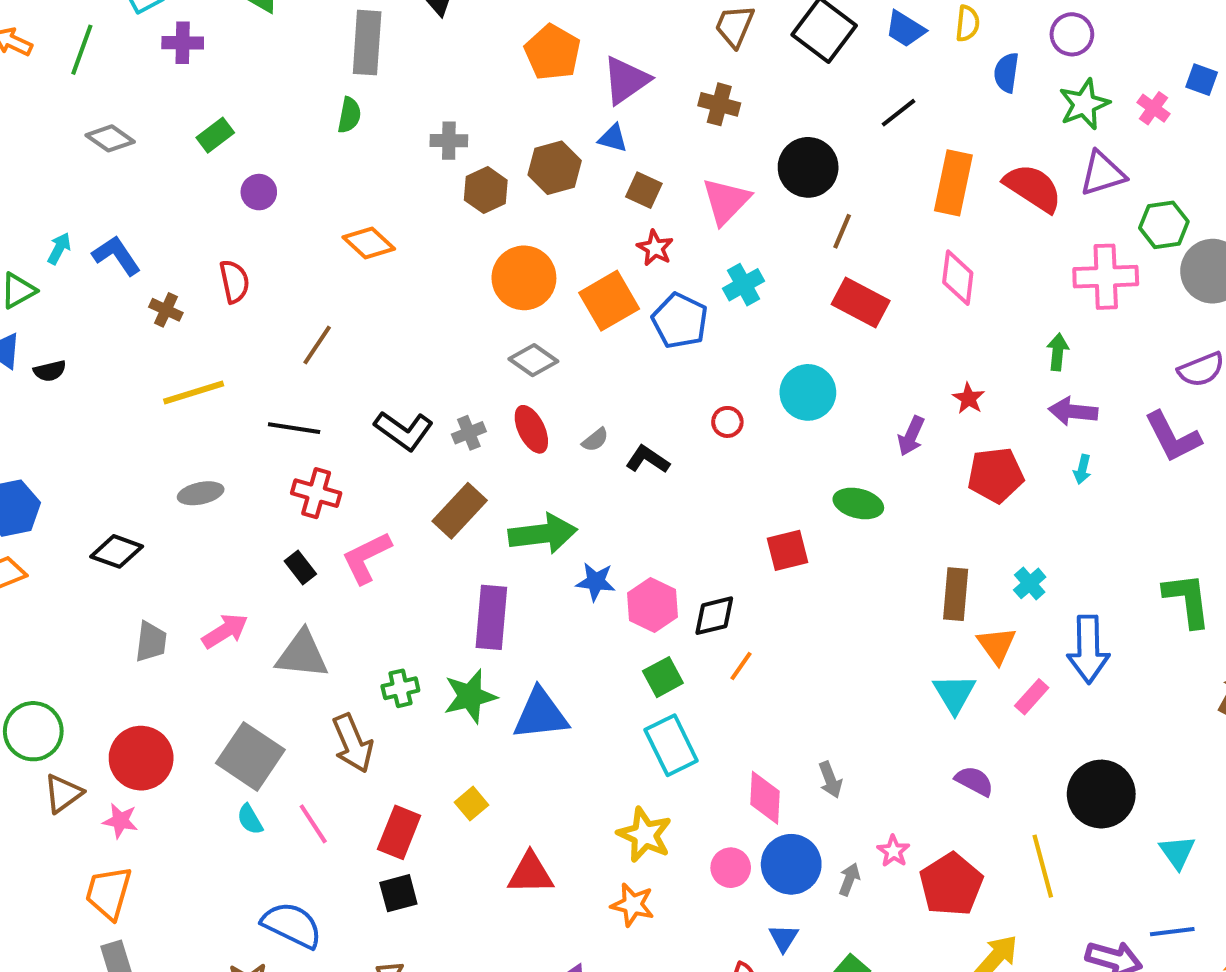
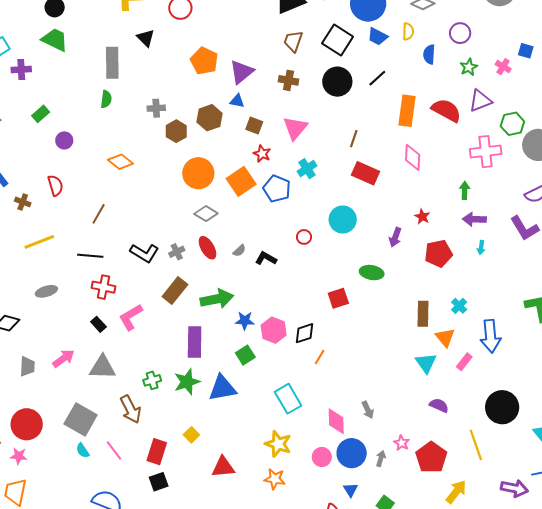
green star: (1084, 104) -> (469, 67), size x0.7
black circle: (808, 167) -> (337, 82), moved
green square: (663, 677) -> (245, 355), moved

